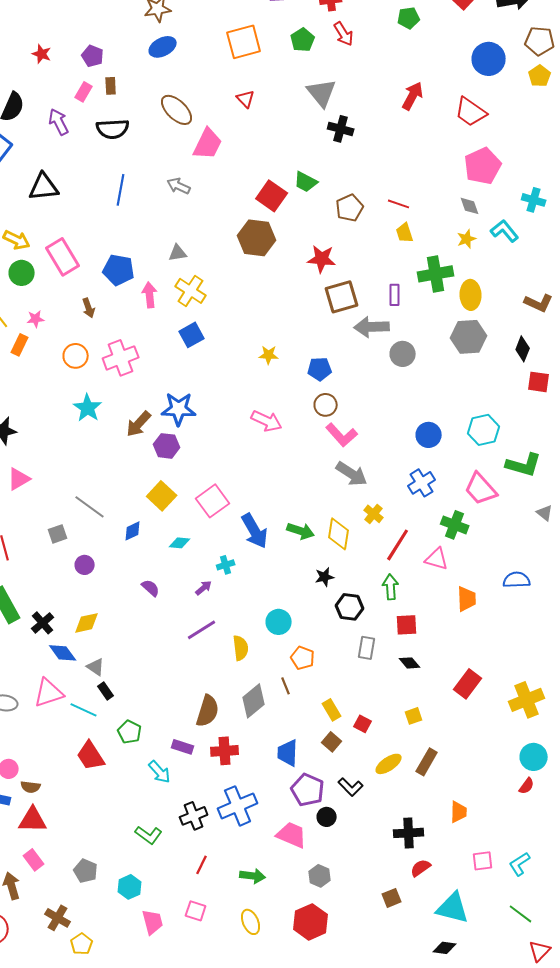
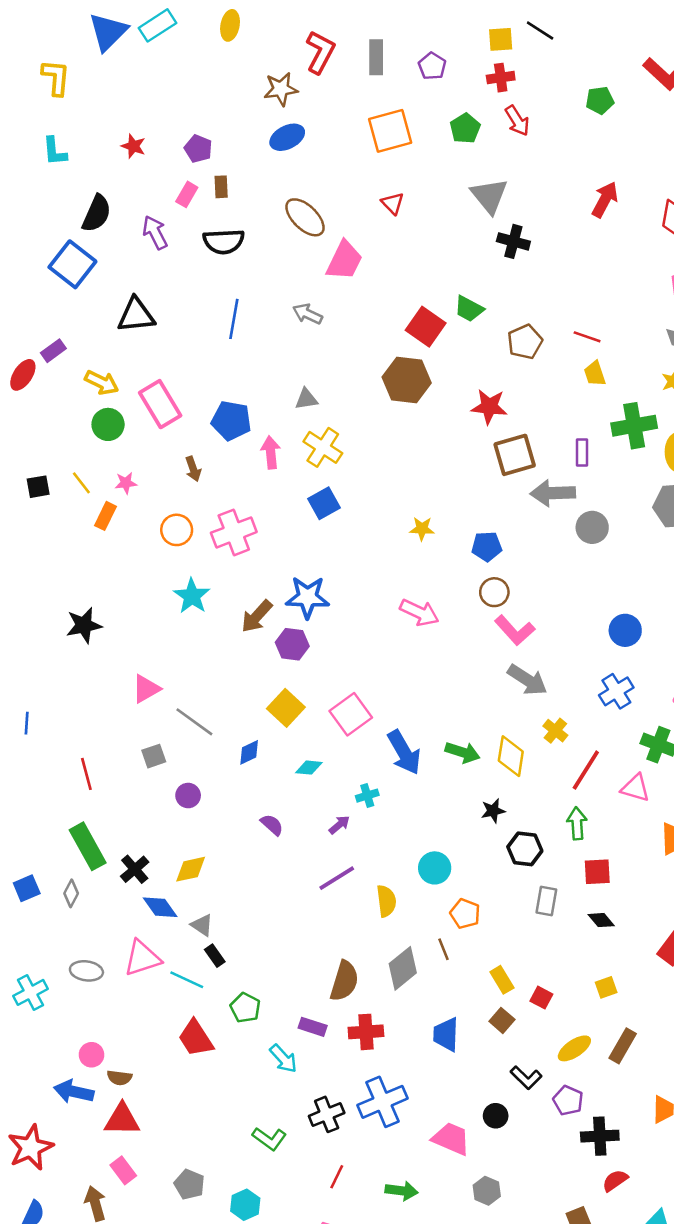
pink triangle: (19, 479) -> (146, 689), moved
purple pentagon: (308, 790) -> (568, 1101), moved, size x0.7

